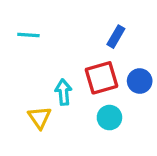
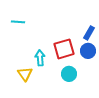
blue rectangle: (116, 37) -> (89, 33), moved

